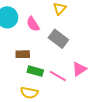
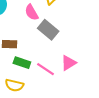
pink semicircle: (33, 24) -> (32, 12), moved

